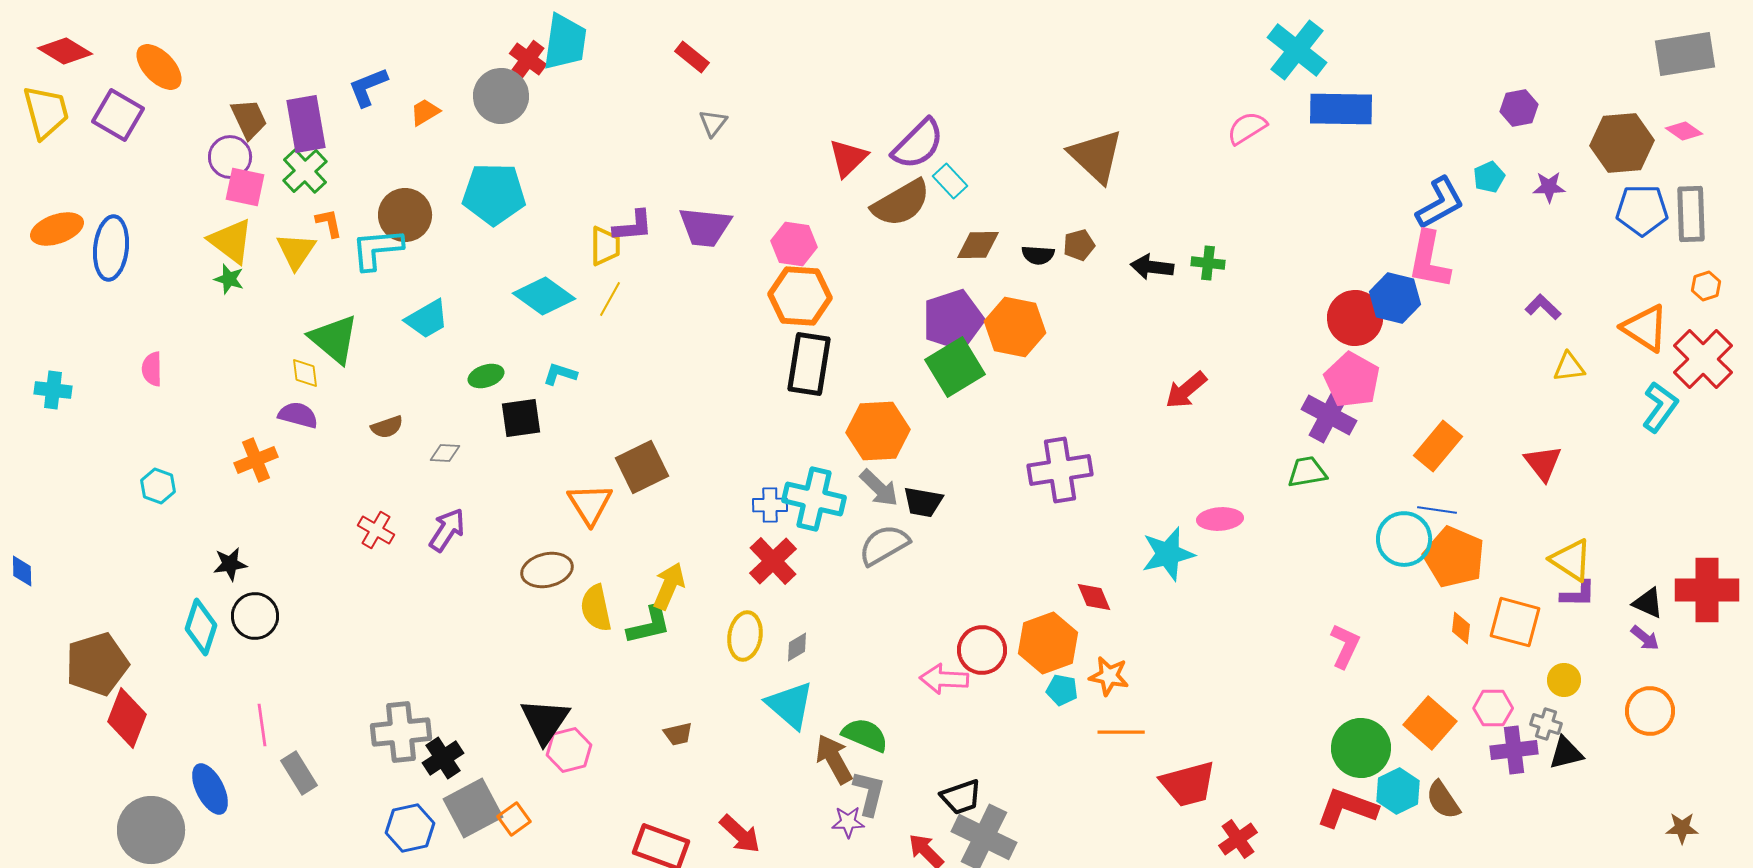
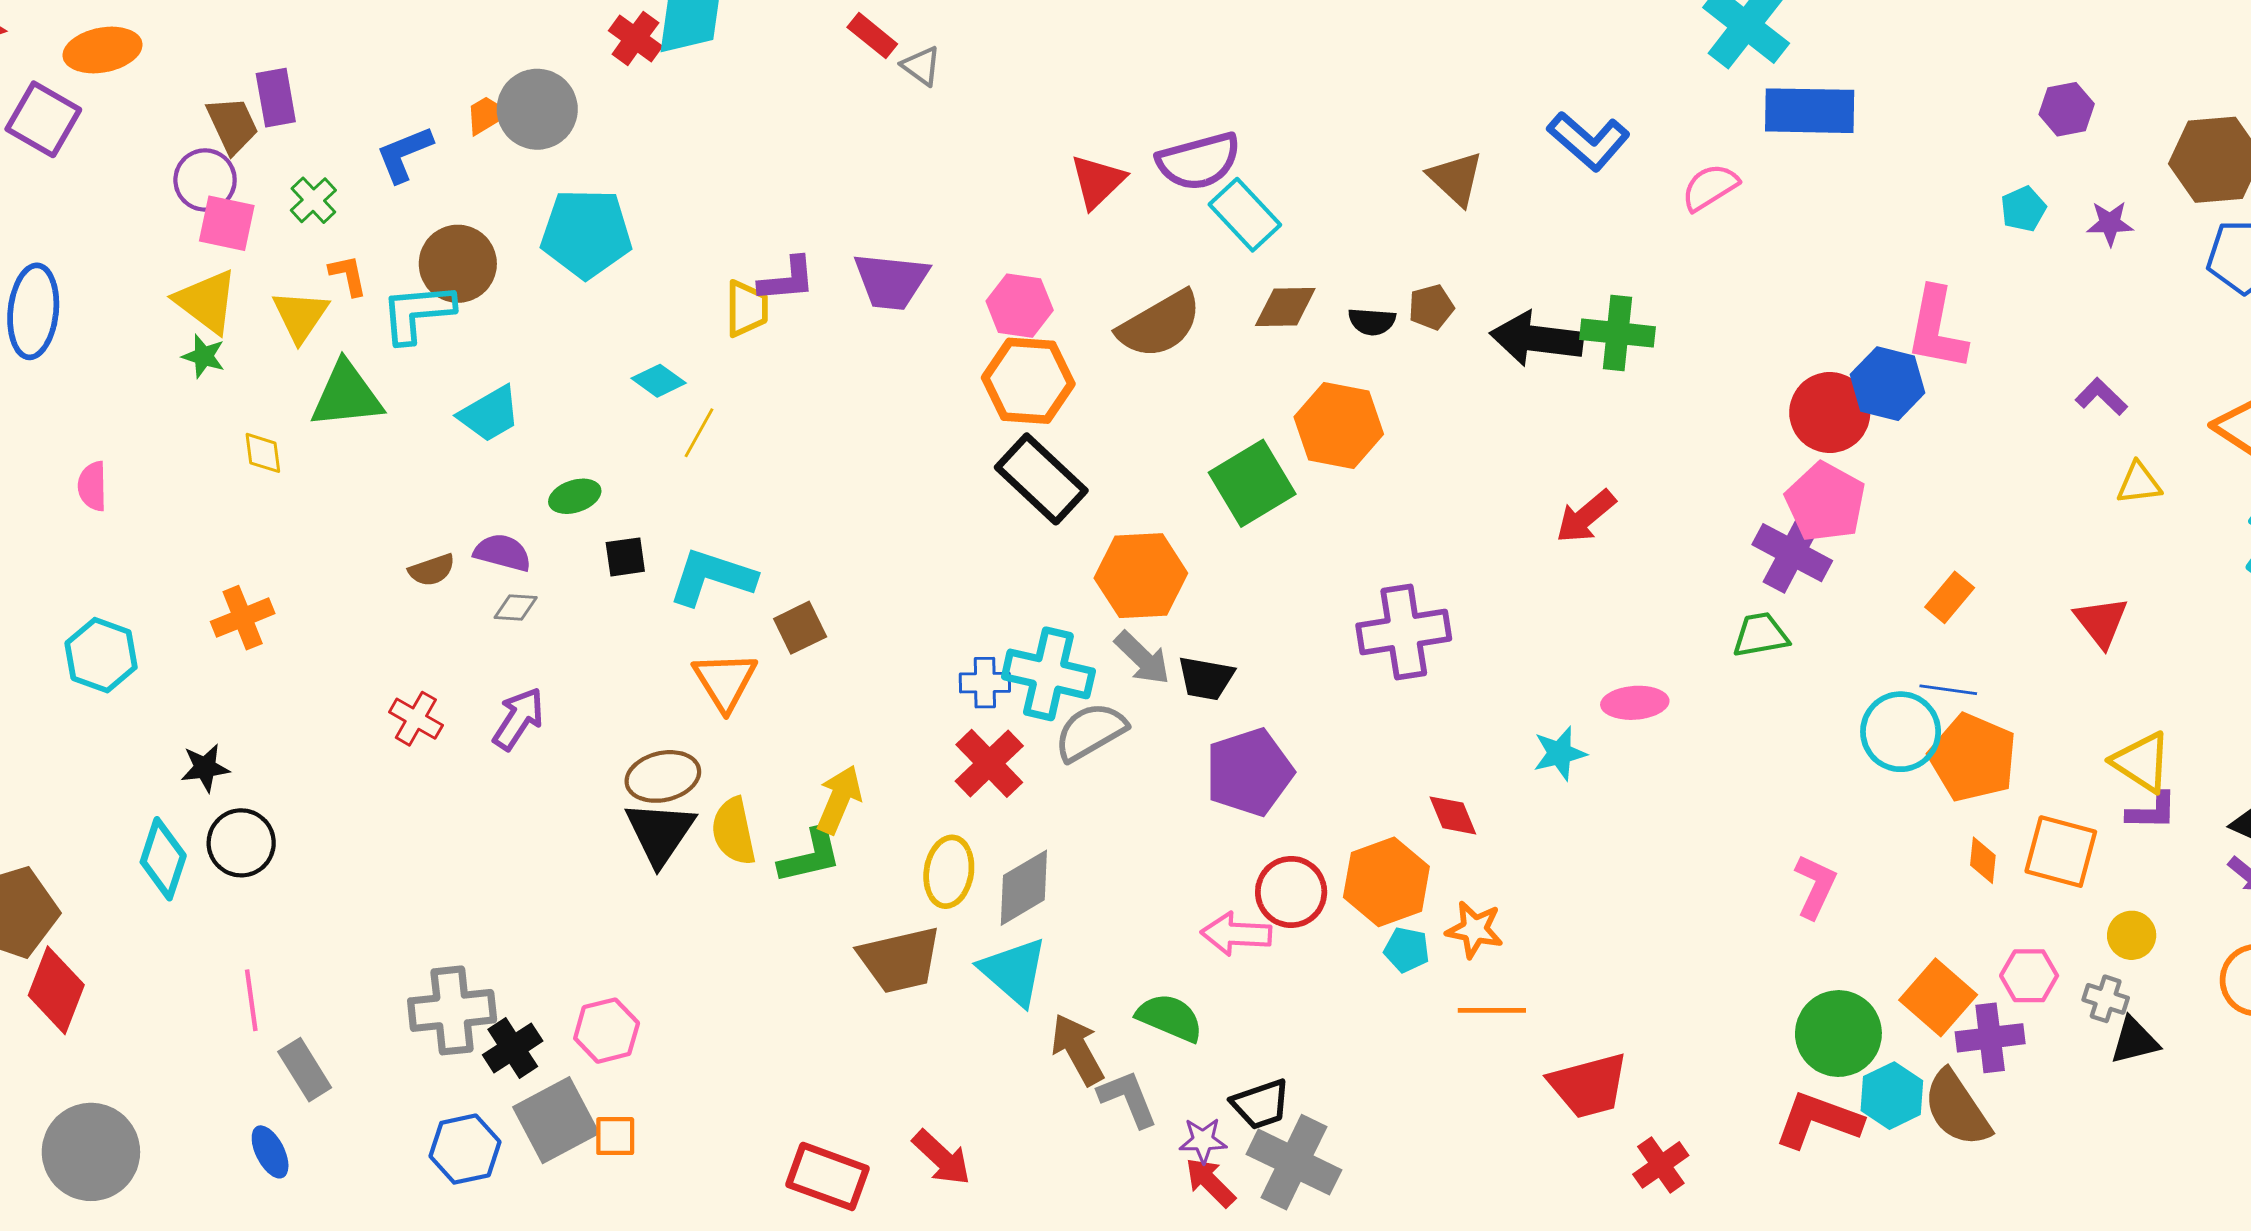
orange ellipse: (159, 67) -> (103, 50), turned -57
blue L-shape: (368, 87) -> (404, 154), moved
gray circle: (501, 96) -> (537, 109), moved
gray triangle: (713, 123) -> (921, 66), moved, turned -32
purple rectangle: (306, 124) -> (276, 98), moved, size x0.7
pink semicircle: (1247, 128) -> (1710, 187), moved
purple semicircle: (918, 144) -> (1199, 161), turned 30
brown triangle: (1096, 156) -> (1456, 179), size x0.7
green cross: (305, 171) -> (313, 200), size x0.7
cyan rectangle: (950, 181) -> (1245, 215), size x1.4
brown semicircle: (901, 203) -> (1160, 324), moved
blue L-shape: (1440, 203) -> (1589, 141), moved, turned 70
green cross: (1208, 263) -> (1617, 333), size x1.5
black arrow: (1152, 267) -> (1537, 339), size x1.5
cyan diamond: (544, 296) -> (659, 381), size x0.6
yellow line: (610, 299) -> (699, 433), moved
purple pentagon: (953, 320) -> (1249, 772), moved
green triangle: (334, 339) -> (347, 395), moved, turned -46
black rectangle: (809, 364) -> (1041, 479), turned -56
yellow diamond: (305, 373) -> (263, 453), moved
cyan L-shape: (560, 374) -> (712, 577), moved, size x1.8
purple semicircle: (298, 415) -> (503, 553), moved
black square: (521, 418) -> (625, 557), size x0.7
orange rectangle: (1438, 446) -> (1950, 597), size x0.7
brown square: (642, 467) -> (800, 628), size x0.7
cyan hexagon: (158, 486) -> (101, 655), size x1.4
gray semicircle: (884, 545) -> (1090, 732), moved
cyan star: (1168, 554) -> (1560, 753), size x0.7
gray diamond: (797, 647) -> (1024, 888), size x1.8
black triangle: (545, 721) -> (660, 833), moved
brown trapezoid: (678, 734) -> (900, 960), moved, size x2.0
green semicircle: (865, 735) -> (1170, 1018), moved
pink hexagon: (569, 750) -> (607, 1031), moved
purple cross: (1514, 750) -> (1990, 1038), moved
blue ellipse: (210, 789) -> (270, 1152), moved, size x0.7
gray L-shape: (869, 793) -> (1128, 1098), turned -36
brown semicircle: (1443, 800) -> (1957, 1109), size x1.4
orange square: (514, 819) -> (615, 1136), turned 36
purple star: (848, 822) -> (1203, 1140), moved

